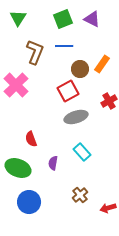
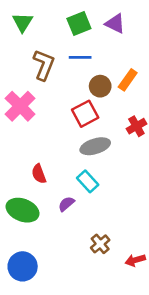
cyan rectangle: (82, 152) -> (88, 181), moved
purple semicircle: (53, 163) -> (66, 204), turned 40
blue circle: (29, 202) -> (23, 266), moved

